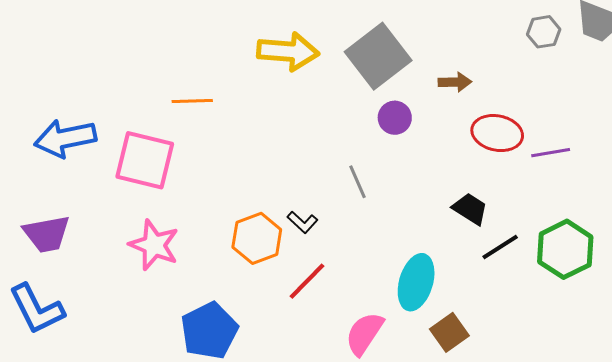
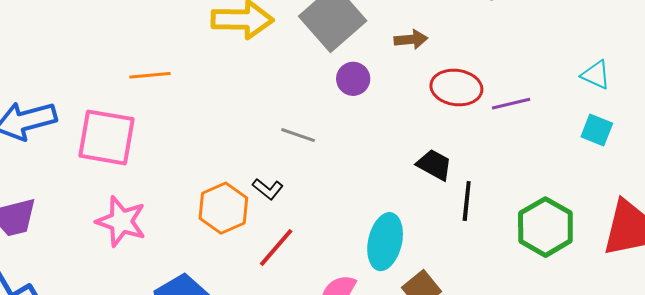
gray line: (357, 182) -> (298, 135), moved, turned -44
black line: (500, 247) -> (467, 201), turned -48
green hexagon: (565, 249) -> (545, 227), moved

